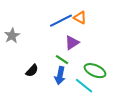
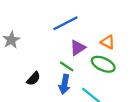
orange triangle: (80, 18) -> (108, 42), moved
green ellipse: (95, 71) -> (103, 64), moved

